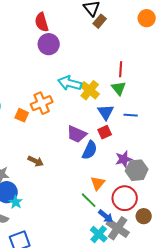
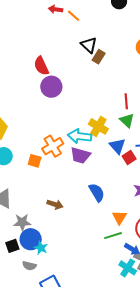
cyan arrow: (70, 83) -> (80, 136), moved
red square: (105, 132) -> (129, 157), moved
purple trapezoid: (77, 134) -> (80, 155), moved
blue semicircle: (90, 150) -> (97, 192), moved, turned -48
green line: (89, 200) -> (113, 236), turned -54

